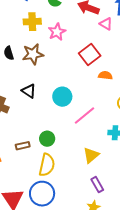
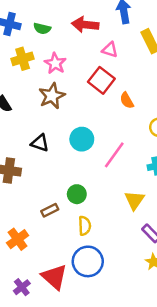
pink triangle: (106, 24) -> (110, 50), moved
brown star: (33, 54) -> (52, 96), moved
orange semicircle: (105, 75) -> (127, 100), turned -112
yellow semicircle: (47, 165) -> (85, 226), size x0.7

